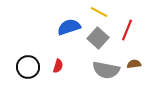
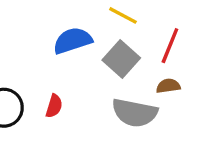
brown semicircle: (134, 64) -> (168, 86), moved

